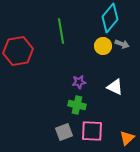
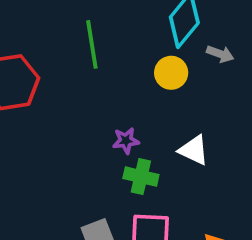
gray arrow: (122, 44) -> (220, 54), moved
green cross: (77, 105) -> (141, 177), moved

